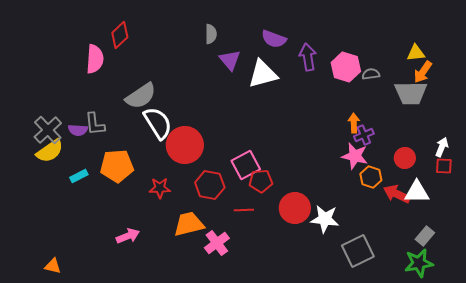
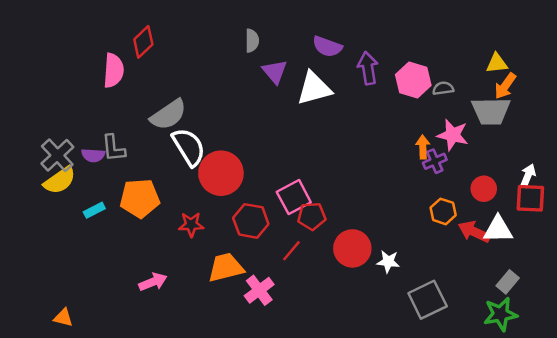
pink star: (355, 156) -> (453, 135), moved
red square: (444, 166) -> (530, 198), size x1.5
red line: (244, 210) -> (291, 251), turned -48
white star: (325, 219) -> (388, 262), size x0.7

